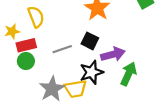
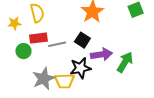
red rectangle: (26, 45) -> (38, 38), moved
green arrow: (129, 74) -> (125, 62), moved

